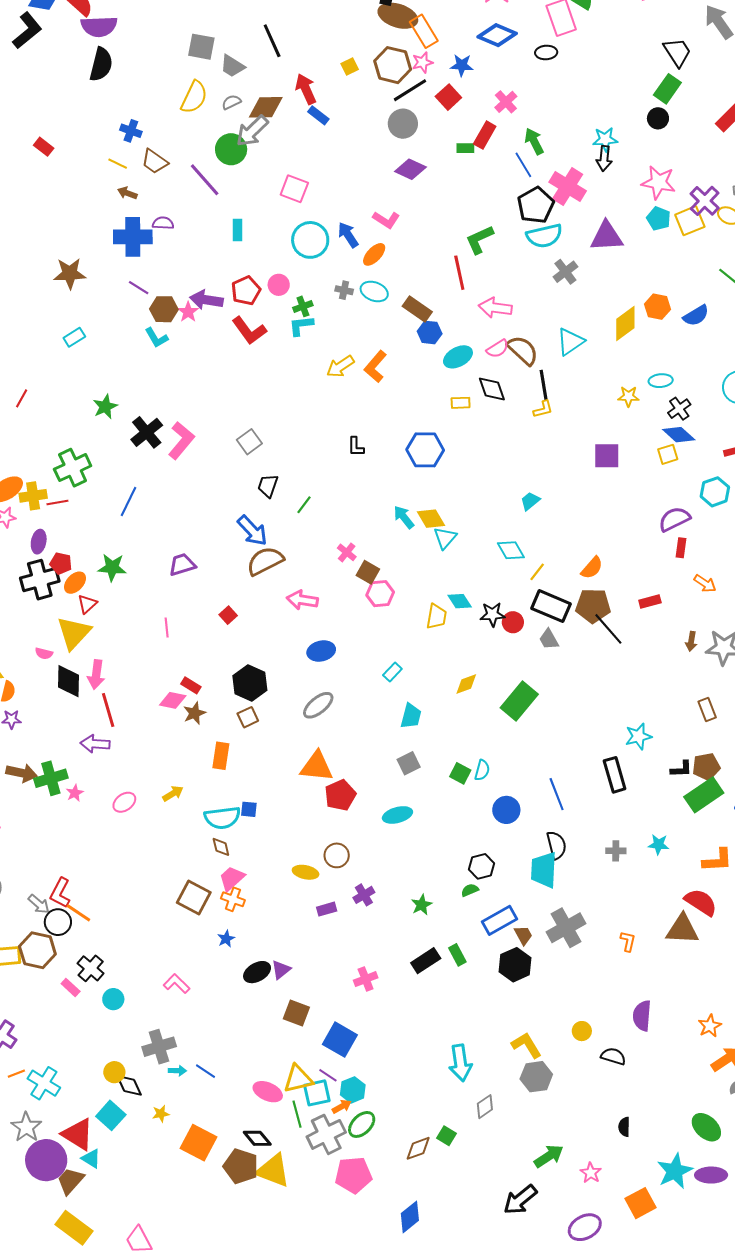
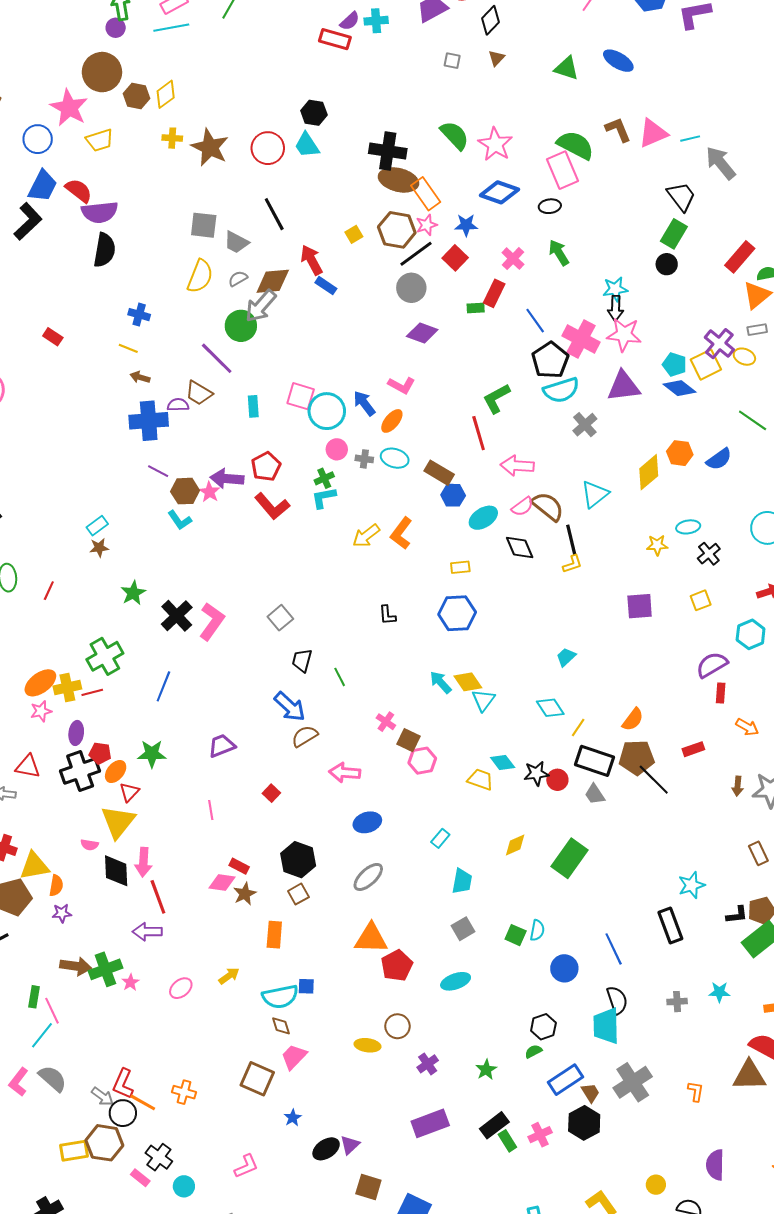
green arrow: (534, 141) -> (559, 253), moved
brown trapezoid: (155, 162) -> (199, 393), moved
pink star: (659, 182) -> (624, 335), moved
pink square: (294, 189) -> (301, 396), moved
brown star: (70, 273) -> (99, 548), moved, size x0.6
pink circle: (279, 285) -> (337, 449), moved
yellow rectangle: (461, 403) -> (460, 567), moved
blue diamond: (679, 435) -> (680, 388), moved
green line: (304, 505) -> (340, 677), turned -60
brown semicircle: (265, 561) -> (305, 736), size x0.7
yellow trapezoid: (436, 617) -> (480, 780), turned -76
orange cross: (233, 899) -> (184, 1092), moved
purple rectangle: (327, 909) -> (430, 1123), moved, size x1.8
green rectangle: (457, 955) -> (507, 1141), moved
pink cross: (366, 979) -> (540, 1135), moved
pink L-shape: (177, 984) -> (246, 1166), turned 116

